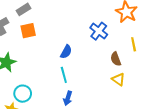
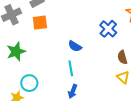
blue semicircle: (66, 52) -> (75, 46), turned 88

